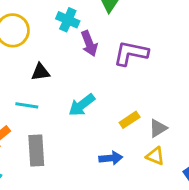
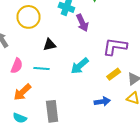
purple L-shape: (131, 53) -> (115, 47), moved
gray rectangle: (36, 151) -> (52, 111), moved

